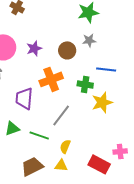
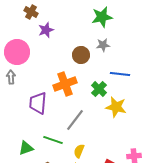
purple star: (34, 48) -> (46, 30), moved
green cross: (85, 84) -> (99, 89), turned 35
yellow star: (102, 102) -> (116, 107), turned 30
green triangle: (12, 128) -> (26, 148), moved

